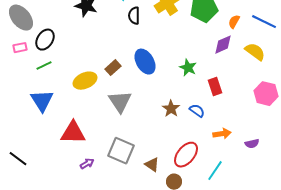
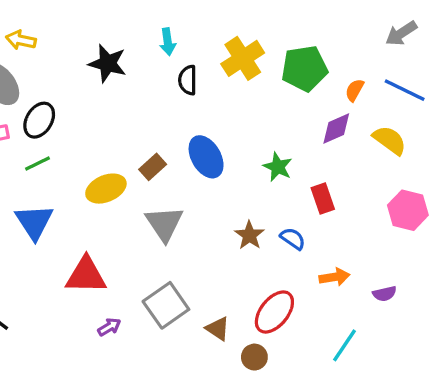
gray square: (121, 151) -> (166, 305), turned 32
cyan line: (215, 171) -> (344, 345), moved

